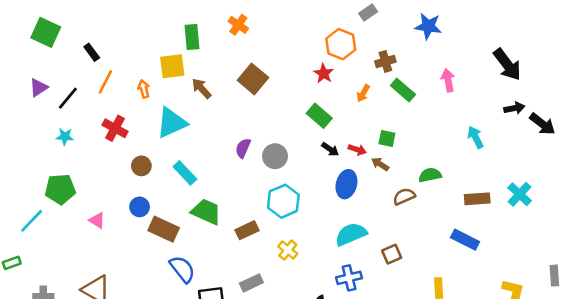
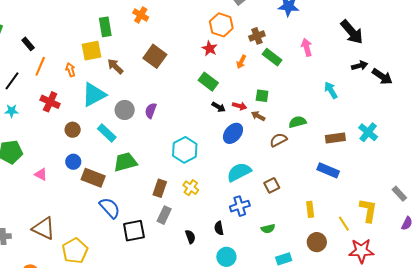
gray circle: (275, 156) -> (125, 110), moved
blue ellipse: (346, 184) -> (233, 133), turned 30
green trapezoid: (206, 212) -> (125, 162), turned -35
brown rectangle: (247, 230) -> (160, 188), moved, turned -42
gray rectangle: (554, 276) -> (399, 194), turned -35
gray rectangle: (251, 283) -> (164, 215), turned -36

